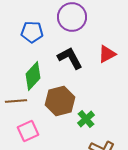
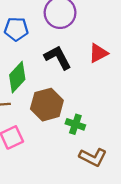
green cross: (86, 119) -> (75, 124), turned -30

